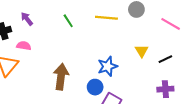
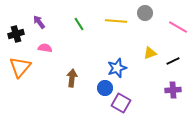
pink semicircle: (24, 46) -> (45, 48), moved
yellow triangle: (142, 51) -> (150, 53), turned 40
brown arrow: (61, 77) -> (72, 78), size x0.7

